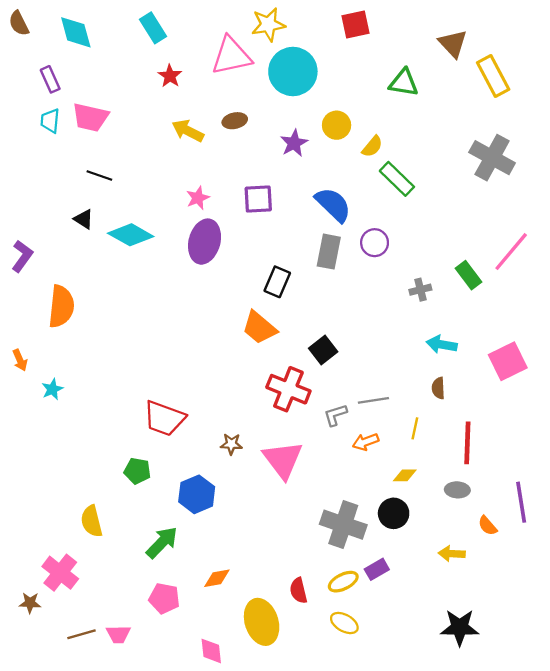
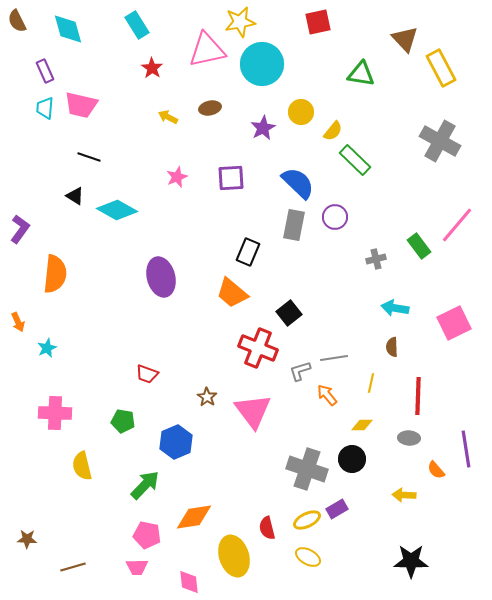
yellow arrow: (188, 131) -> (168, 117), size x0.7
purple ellipse: (205, 242) -> (161, 277), moved, turned -30
red trapezoid: (164, 418) -> (147, 374), size x0.6
orange arrow: (366, 442) -> (327, 395), turned 70
brown star: (231, 444) -> (207, 397), turned 30
pink cross: (60, 573) -> (55, 413), moved, turned -36
orange diamond: (217, 578) -> (194, 517), size x1.5
pink trapezoid: (118, 634) -> (137, 567), moved

